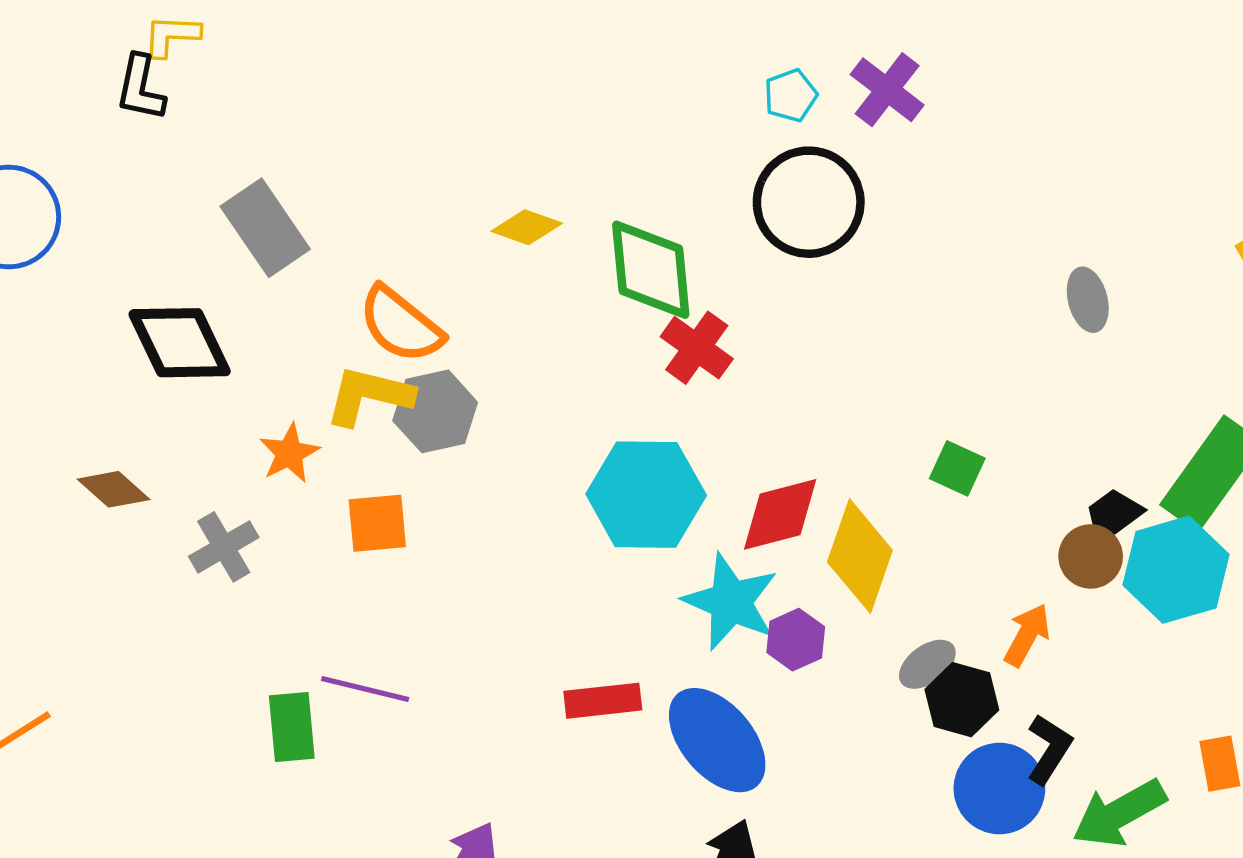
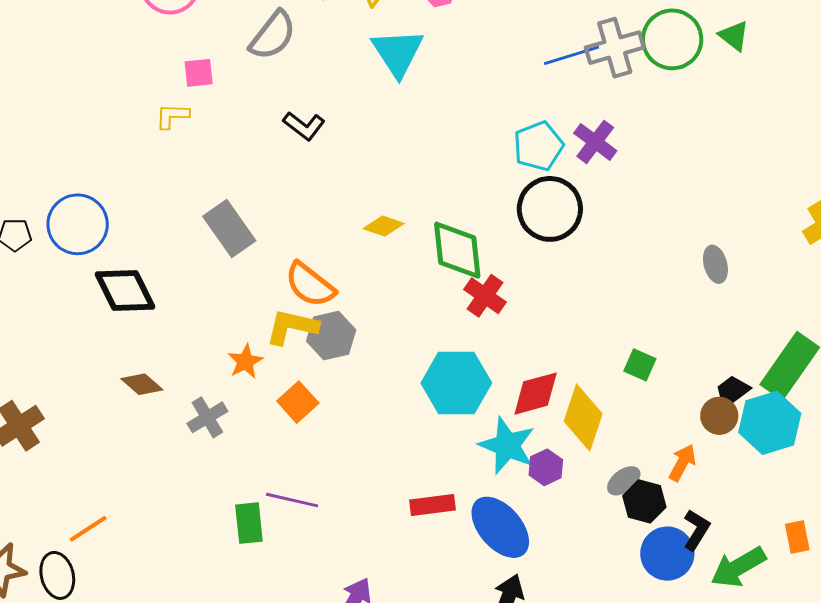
black L-shape: (141, 88) -> (304, 126), moved, turned -63
cyan pentagon: (791, 95) -> (538, 146), size x1.6
black diamond: (180, 343) -> (125, 290), moved
orange square: (377, 523) -> (298, 402), turned -36

